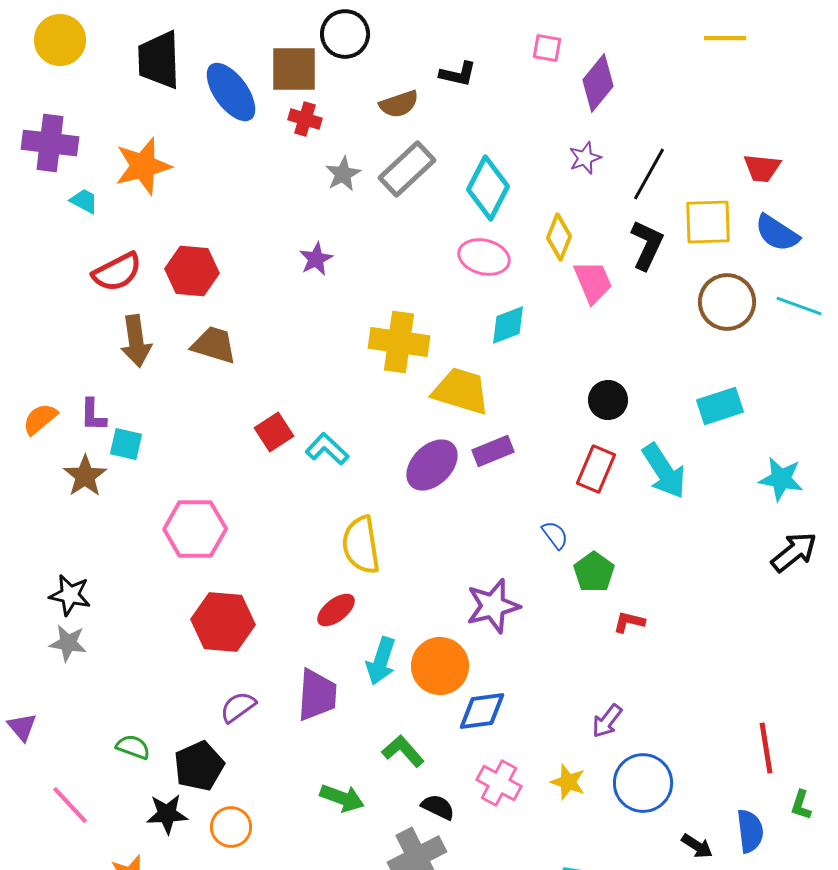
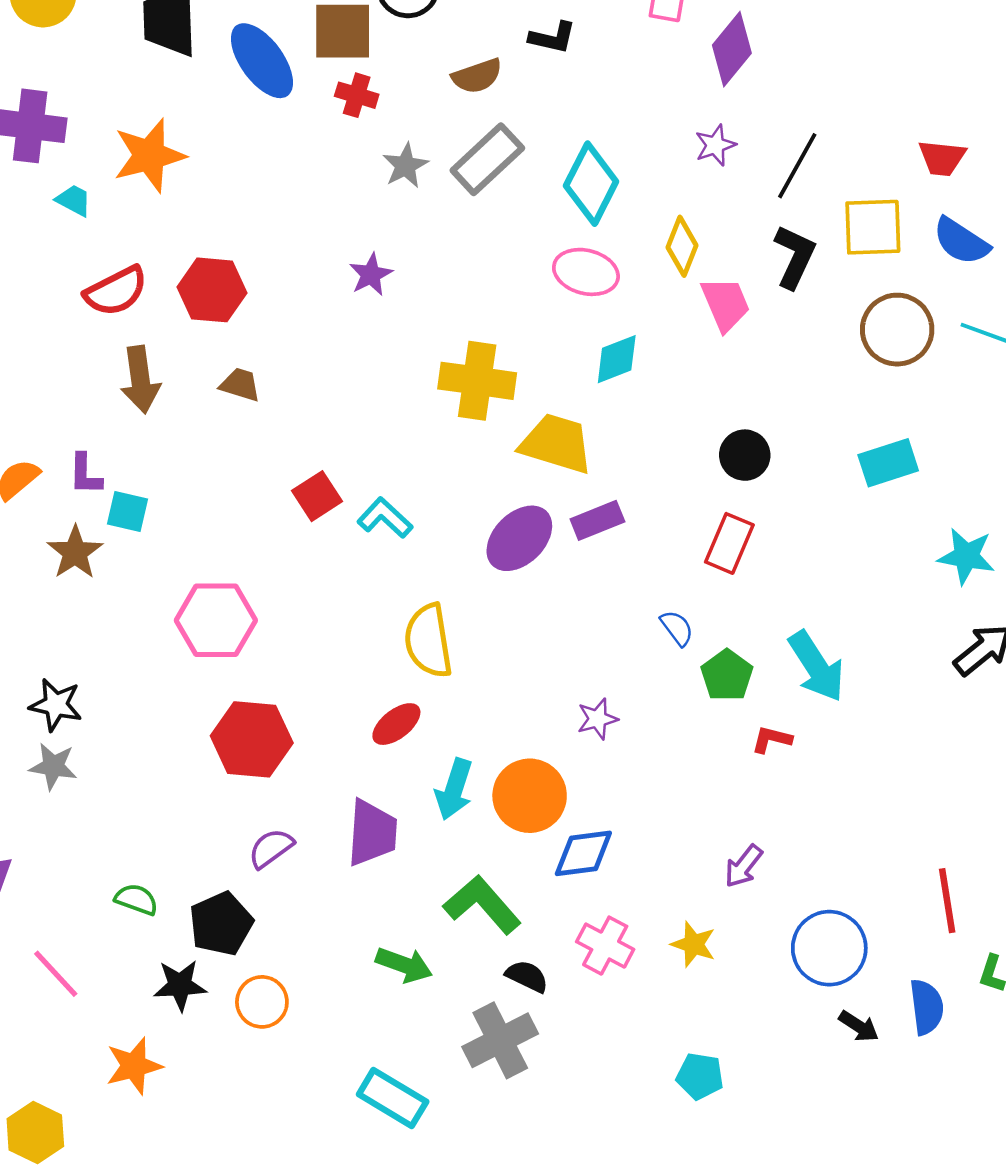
brown trapezoid: (214, 345) -> (240, 385), size x0.7
cyan arrow: (664, 471) -> (816, 666), moved
purple star: (493, 606) -> (597, 719), size x0.6
green L-shape: (403, 751) -> (482, 905), size x1.4
blue circle: (643, 783) -> (829, 948), moved

